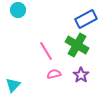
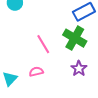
pink semicircle: (54, 74) -> (36, 72), moved

